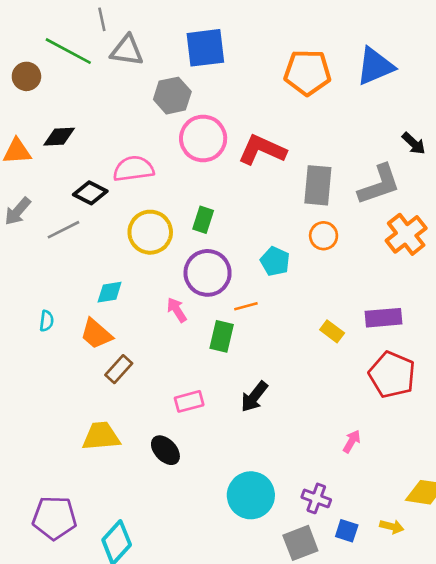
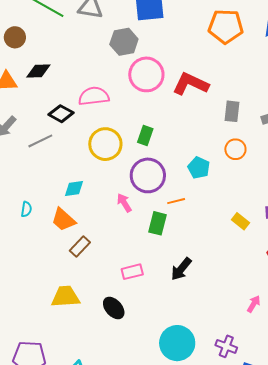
brown circle: (26, 76) -> (15, 37), moved
gray rectangle: (318, 185) -> (232, 111), size x0.7

